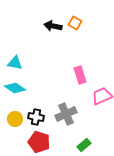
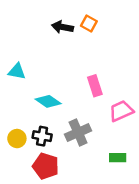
cyan diamond: (15, 88) -> (48, 101), moved
green rectangle: (84, 145) -> (118, 158), moved, turned 40

